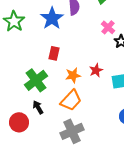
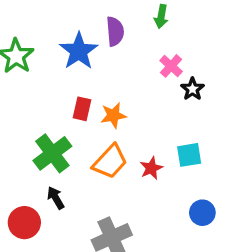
red star: (96, 70) -> (151, 168), moved
orange star: (73, 75) -> (113, 115), moved
orange trapezoid: (71, 100) -> (110, 162), moved

